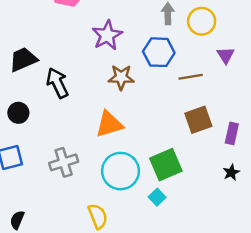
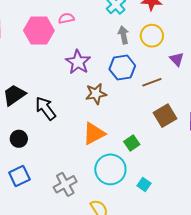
gray cross: (64, 162) -> (65, 184), moved
green square: (166, 165) -> (132, 143), moved, size x0.6

